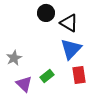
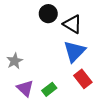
red rectangle: (79, 75) -> (83, 79), turned -30
green rectangle: (47, 76) -> (49, 89), moved

